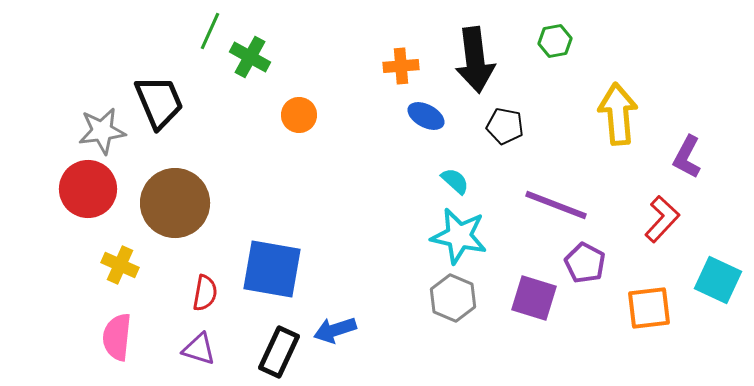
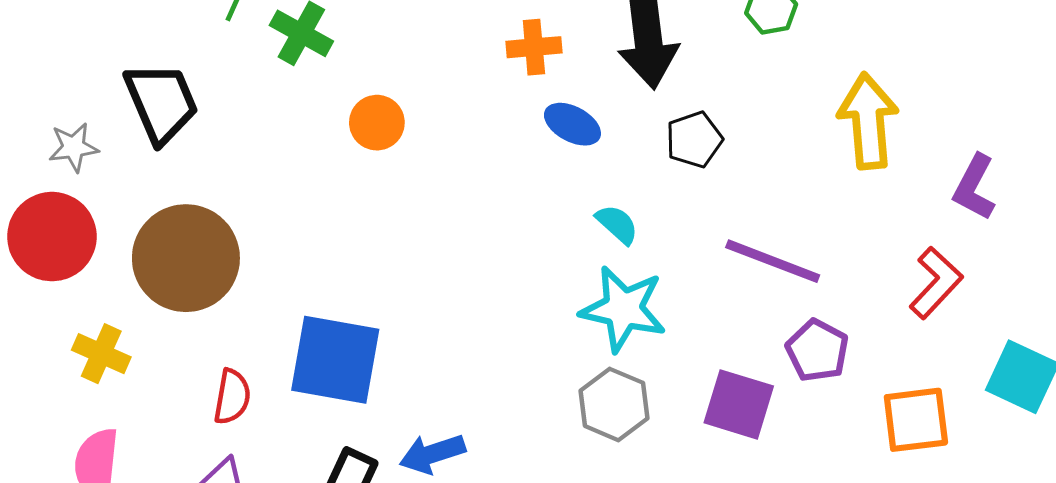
black pentagon: (505, 126) -> (694, 140), turned -30
gray star: (102, 131) -> (73, 147), size x0.7

